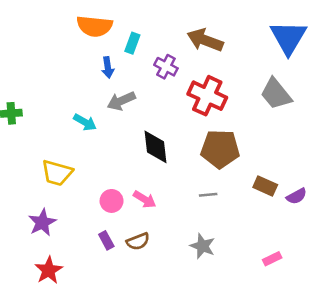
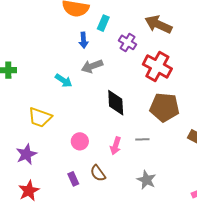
gray line: (208, 195) -> (142, 139), moved
pink arrow: (145, 199) -> (116, 146), moved, turned 72
purple rectangle: (106, 240) -> (73, 179), moved
brown semicircle: (138, 241) -> (98, 173), turned 72

